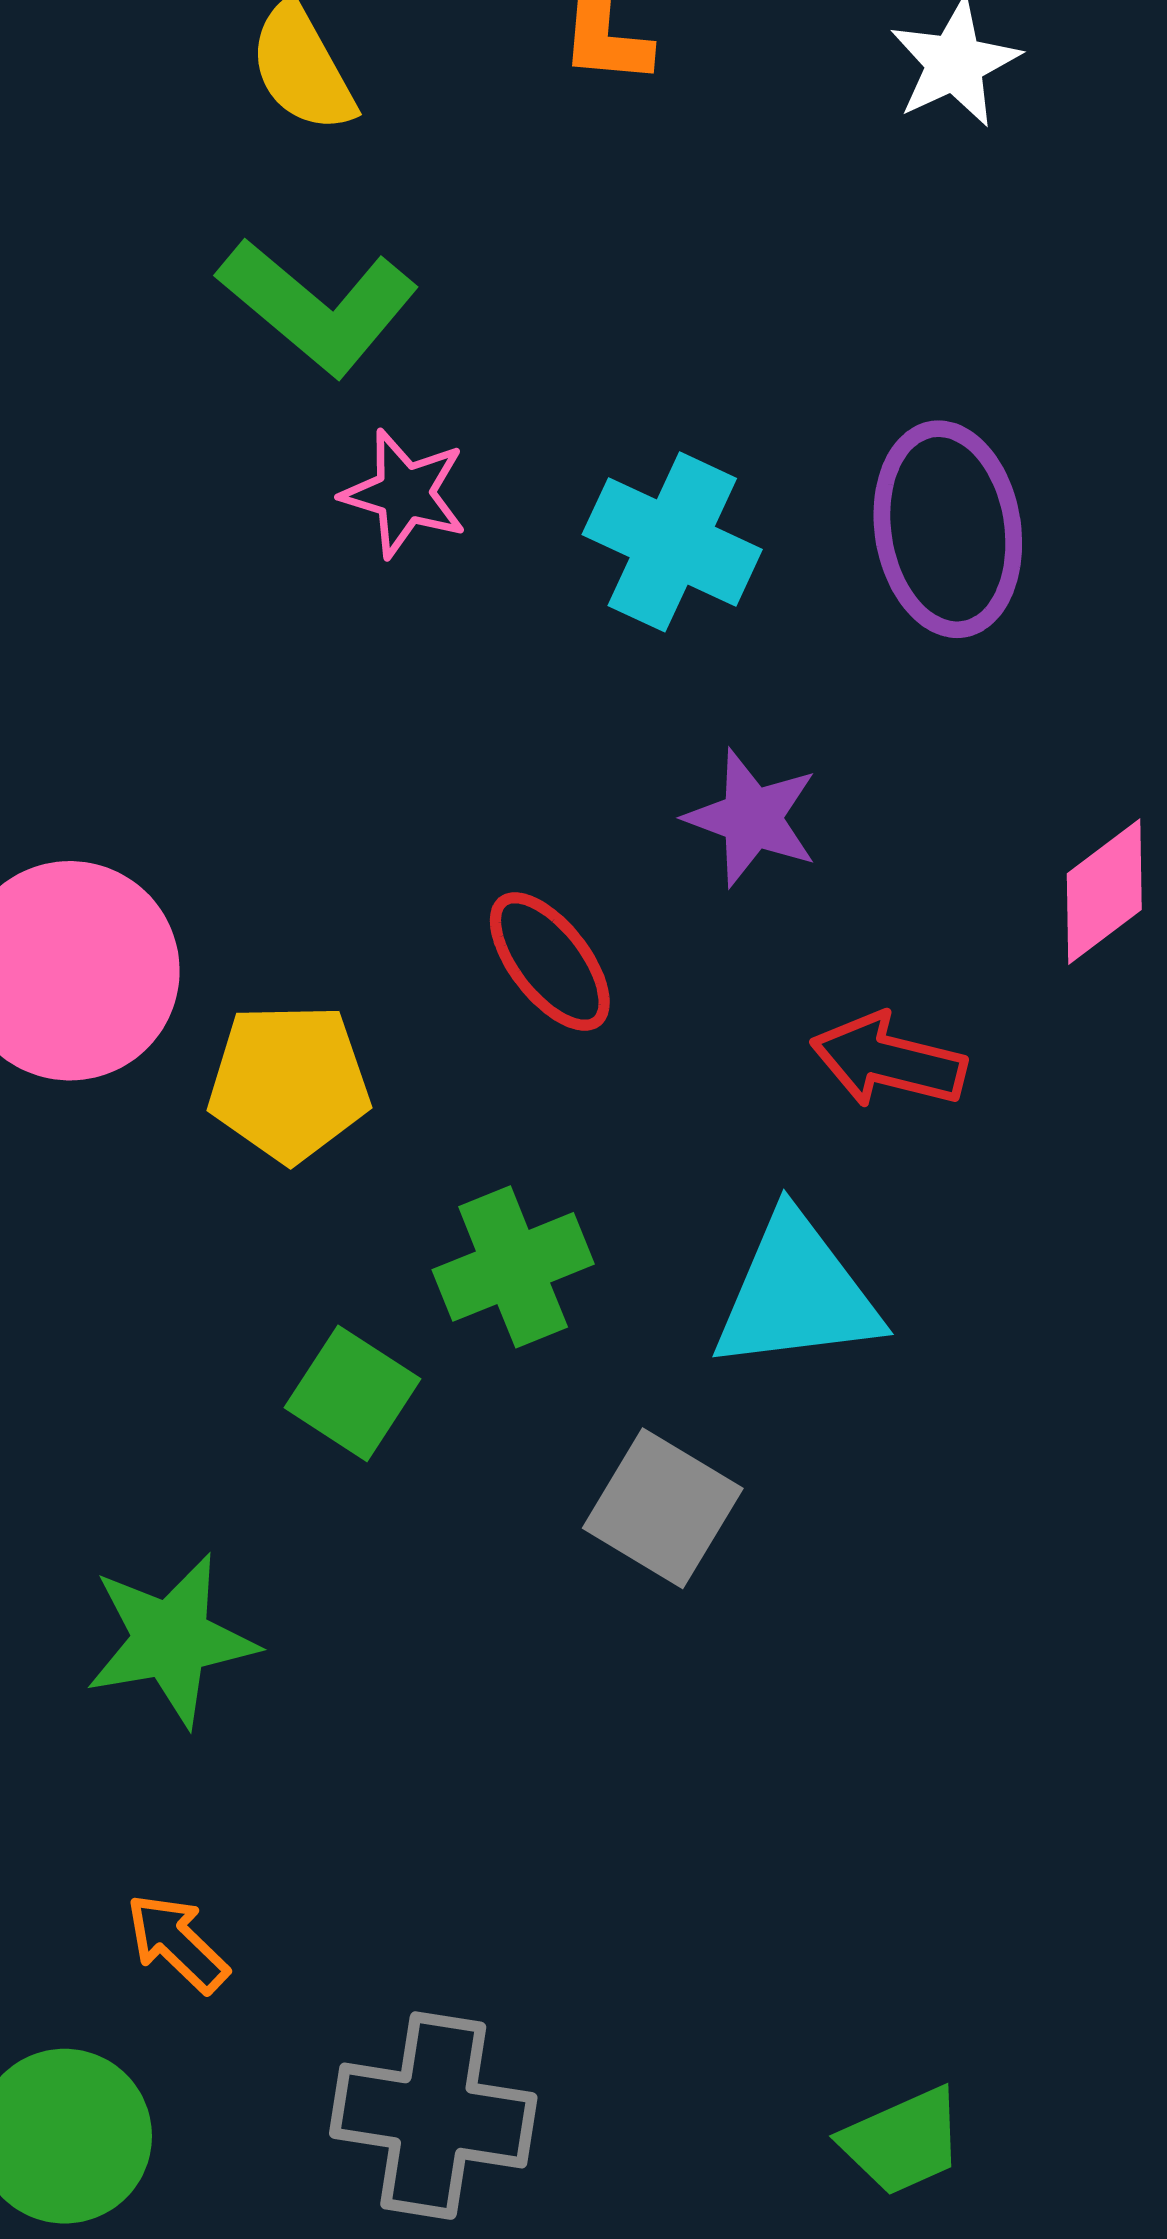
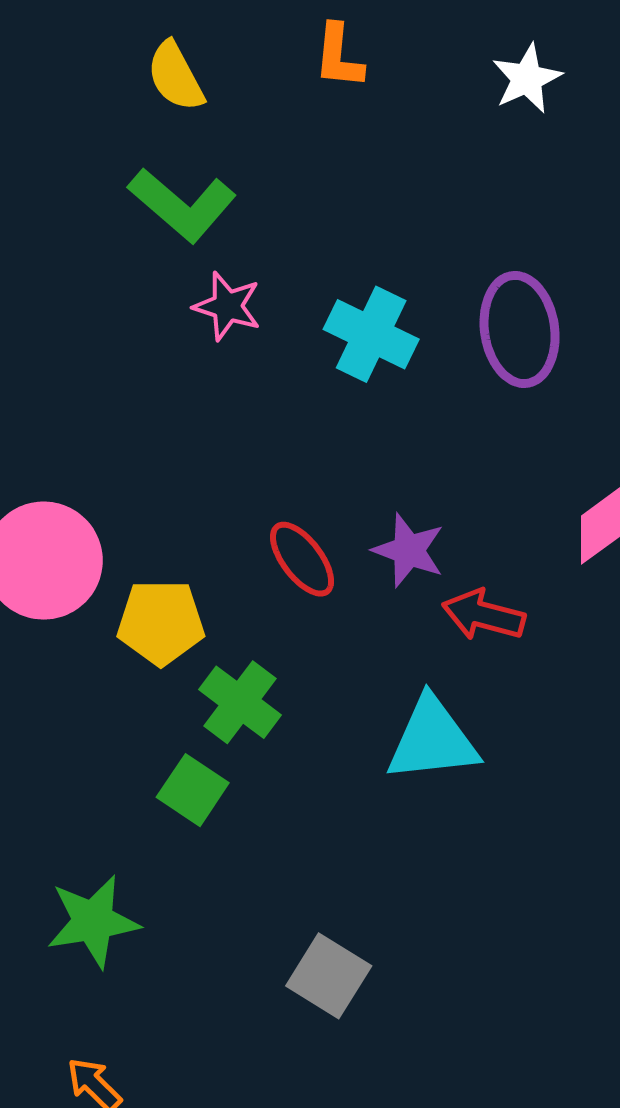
purple star: (752, 818) -> (409, 550), moved
green cross: (513, 1267) -> (240, 702), moved, turned -32
gray square: (663, 1508) -> (329, 976), moved

